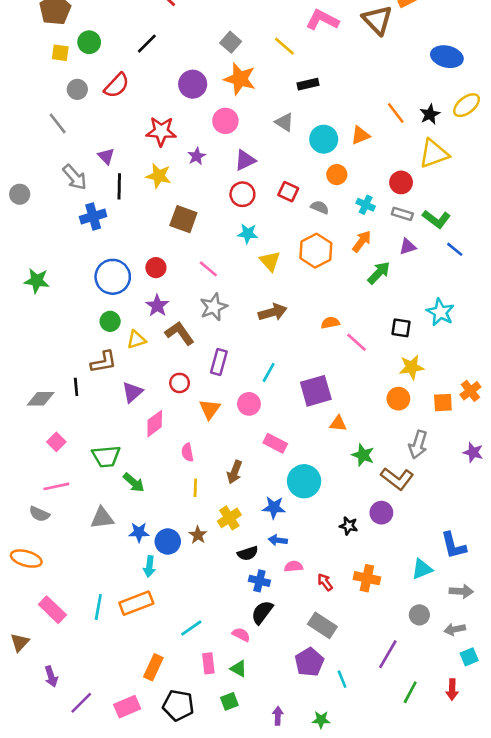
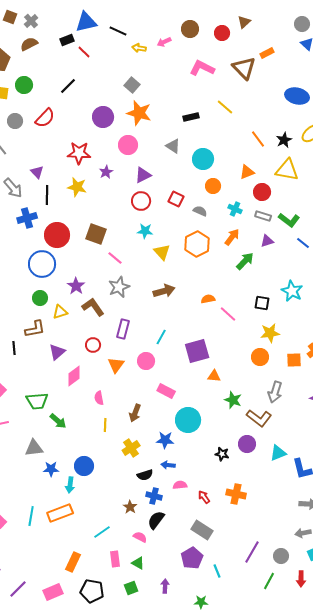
yellow line: (284, 46) -> (225, 107), moved
orange triangle: (360, 135) -> (247, 172), moved
yellow triangle: (434, 154) -> (287, 170), turned 30
brown square: (183, 219) -> (96, 234), moved
red circle: (156, 268) -> (57, 235), moved, size x1.6
blue star: (139, 532) -> (51, 469), moved
brown star: (198, 535) -> (130, 507), moved
cyan triangle: (422, 569) -> (278, 453), moved
gray circle: (419, 615) -> (281, 556), moved
purple arrow: (278, 716) -> (165, 586), moved

